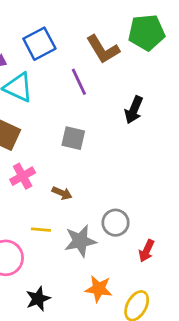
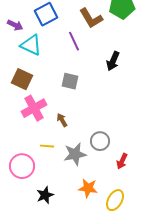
pink cross: (23, 176) -> (34, 108), size x1.4
brown arrow: (62, 193) -> (62, 120), turned -144

